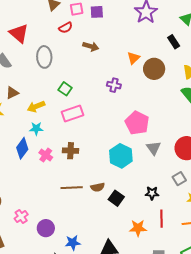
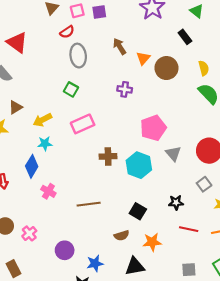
brown arrow: (91, 46) -> (120, 46), moved, turned -133
gray ellipse: (44, 57) -> (78, 56), moved
green square: (65, 89) -> (71, 89), moved
pink pentagon: (137, 123) -> (153, 128), turned 30
brown cross: (71, 151) -> (108, 156), moved
pink cross: (46, 155) -> (48, 191), moved
brown semicircle: (98, 187) -> (122, 235), moved
pink cross: (21, 217) -> (29, 233), moved
red line: (161, 219) -> (189, 229), turned -72
orange star: (138, 228) -> (152, 242), moved

